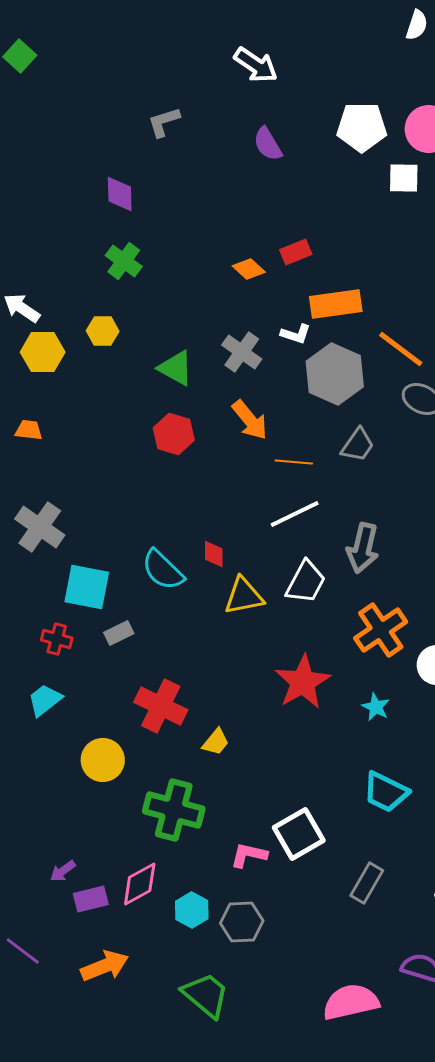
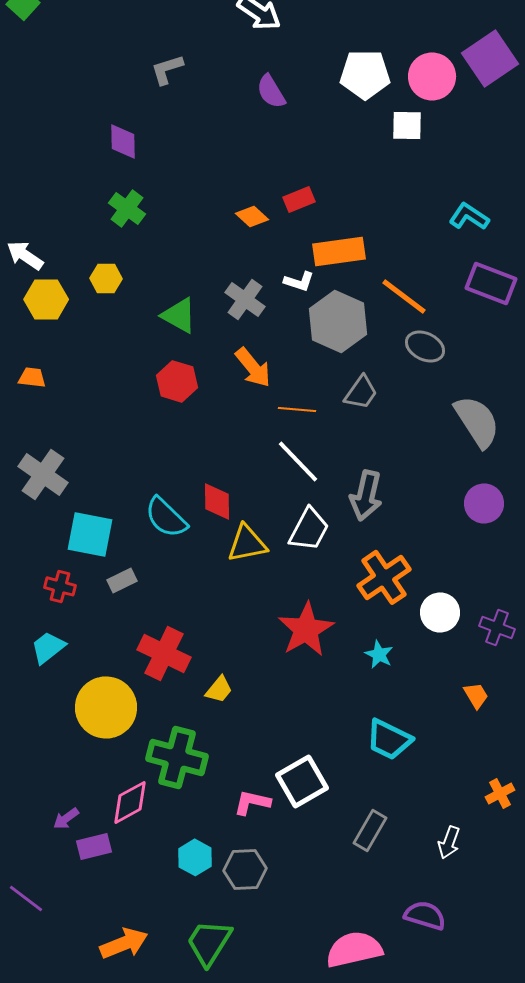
white line: (295, 514) -> (298, 461), turned 72
red diamond: (214, 554) -> (217, 501), size x1.4
yellow circle: (103, 760) -> (106, 707), size x1.4
pink diamond: (140, 884) -> (130, 802), moved
orange arrow: (105, 966) -> (124, 943), moved
green trapezoid: (206, 995) -> (209, 942), turned -98

